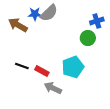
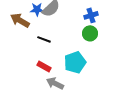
blue cross: (97, 21) -> (91, 15), moved
black line: (22, 66) -> (44, 39), moved

